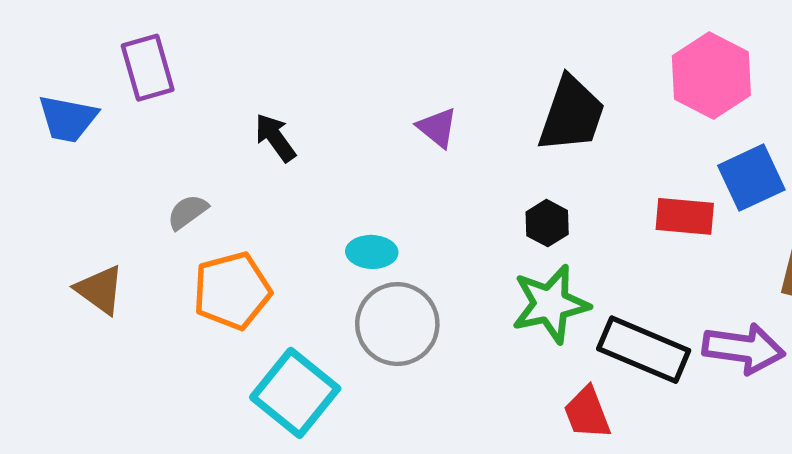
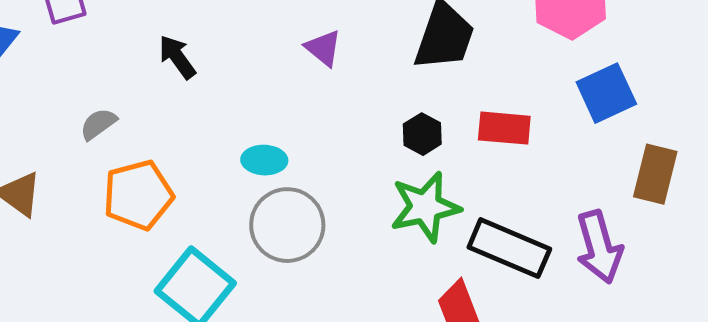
red rectangle: (685, 216) -> (504, 128), moved
purple arrow: (744, 348) -> (599, 247), turned 66

